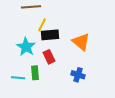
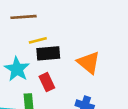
yellow line: (42, 25) -> (38, 40), turned 48

